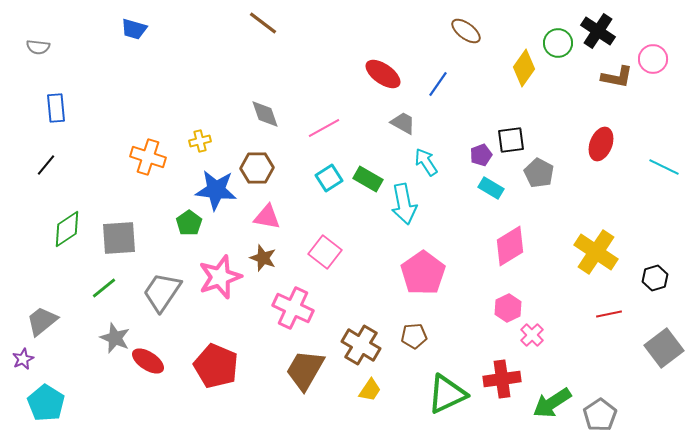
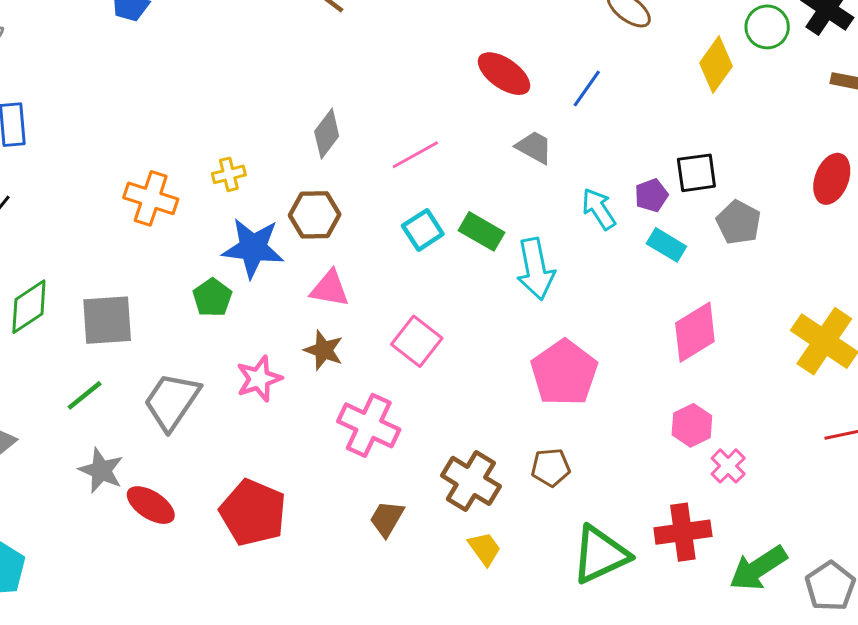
gray diamond: (265, 114) -> (327, 134), turned 56
cyan arrow: (426, 162) -> (599, 209), moved
pink star: (220, 277) -> (259, 379), size x0.7
brown trapezoid: (305, 370) -> (387, 519), size x0.6
yellow trapezoid: (370, 390) -> (484, 549), turned -70

